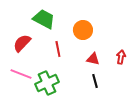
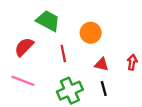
green cross: (47, 83) -> (70, 91), moved

